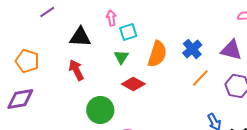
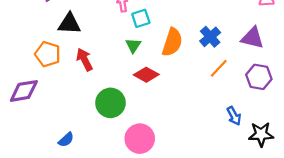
black triangle: (80, 37) -> (69, 24), moved
orange pentagon: (27, 61) -> (48, 54), moved

